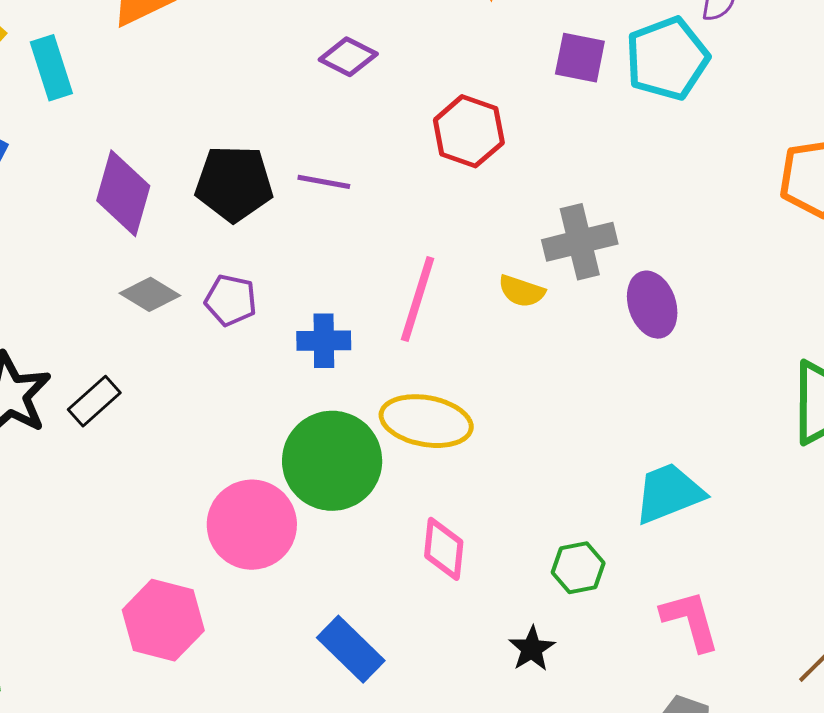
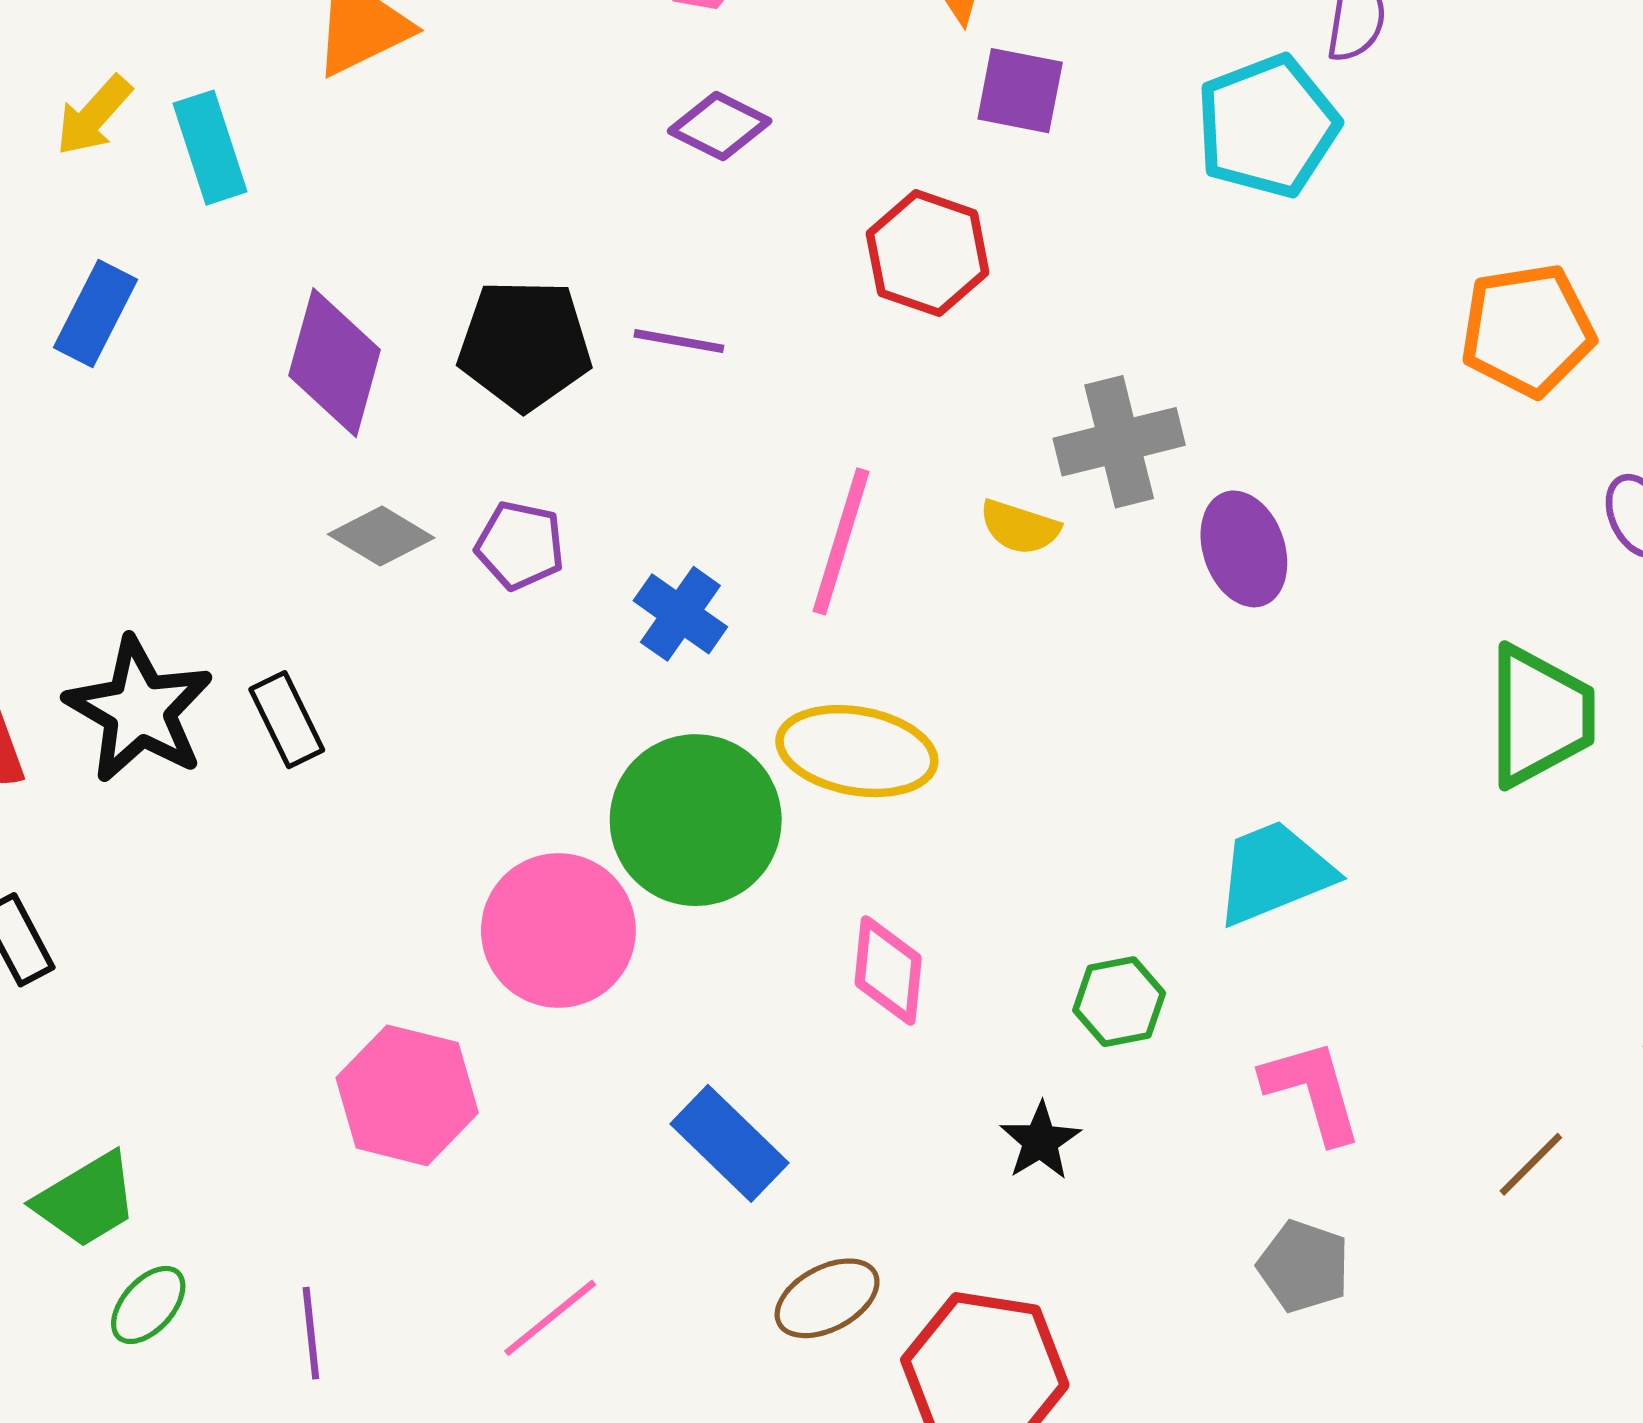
purple square: (580, 58) -> (1020, 91), moved
blue cross: (324, 341) -> (680, 614), turned 36
black rectangle: (94, 401) -> (287, 720), turned -74

